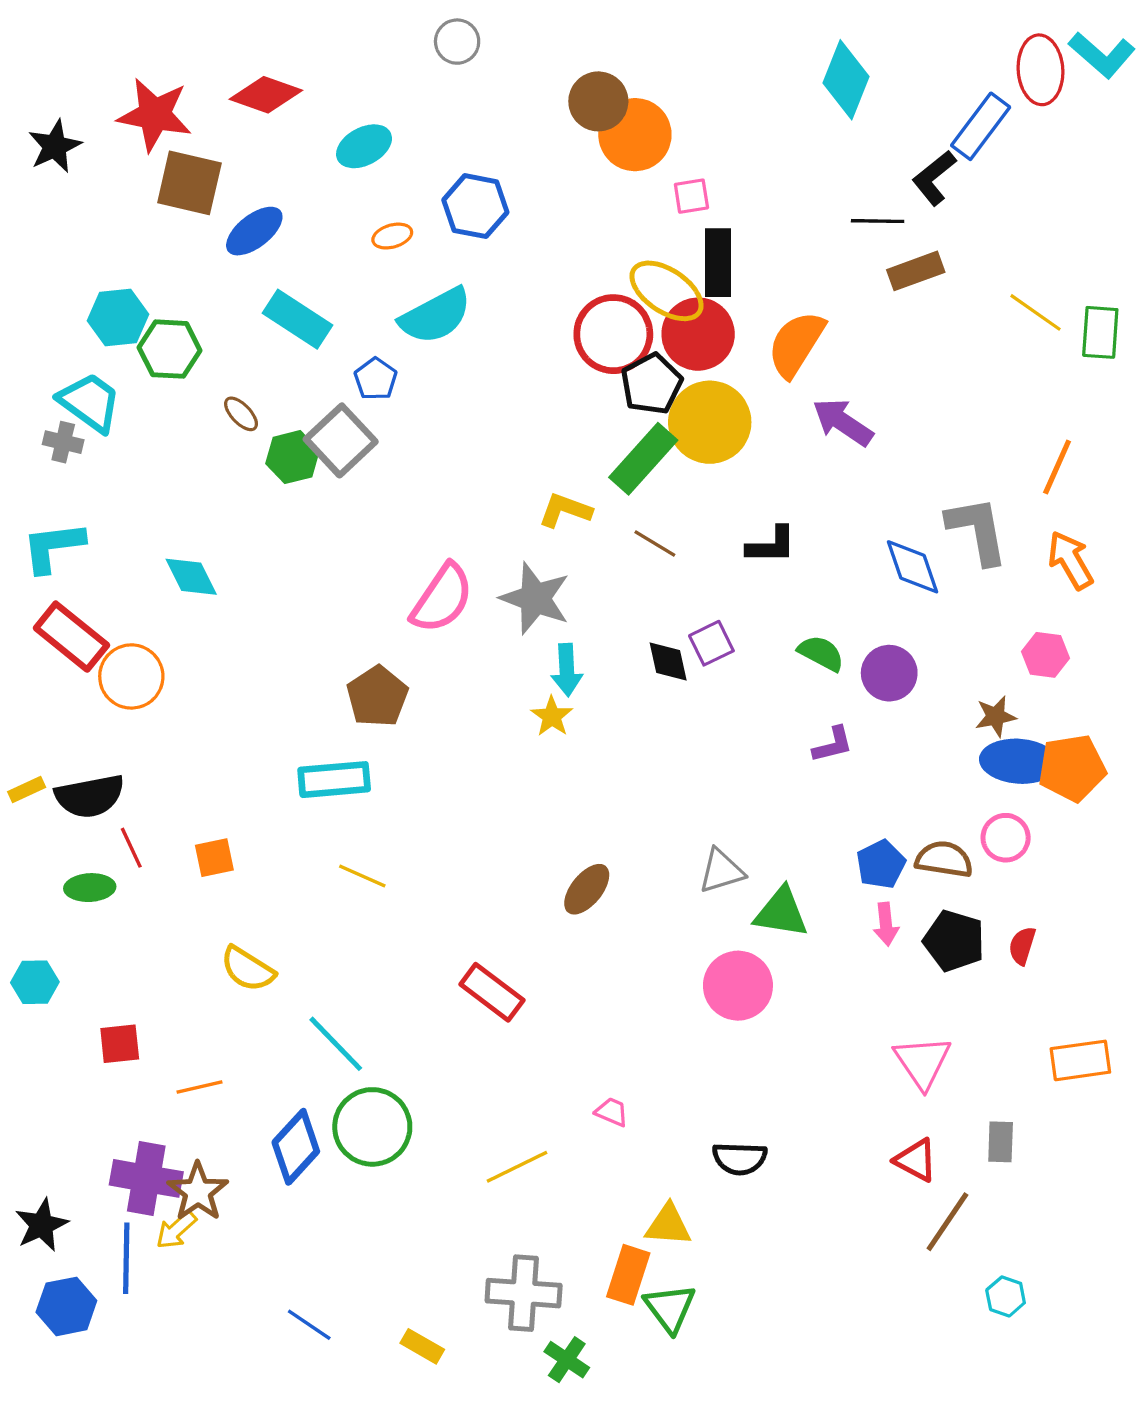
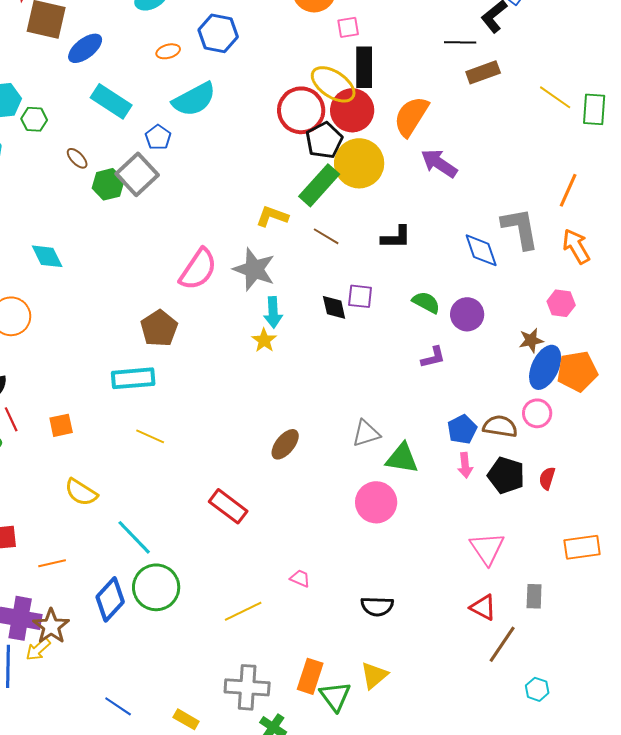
green hexagon: (170, 349) -> (34, 119), size x0.7
purple square: (711, 643) -> (360, 296), turned 32
blue ellipse: (1019, 761) -> (545, 367), turned -69
yellow triangle: (668, 1225) -> (374, 675), moved, turned -44

